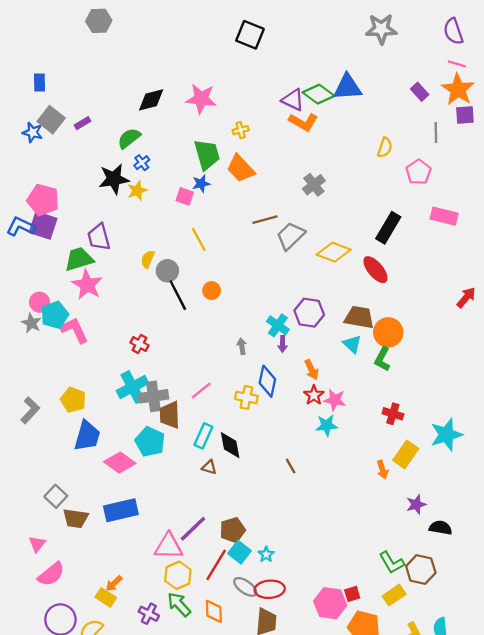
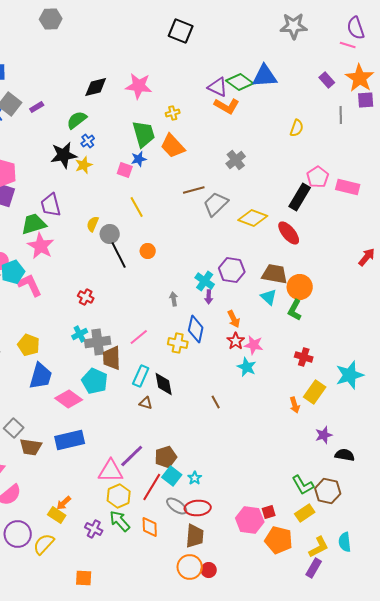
pink line: (457, 64) -> (348, 45), moved
pink pentagon: (418, 172) -> (318, 177), moved
cyan cross: (133, 387) -> (80, 334), size x0.6
cyan star: (327, 425) -> (247, 367), turned 30

